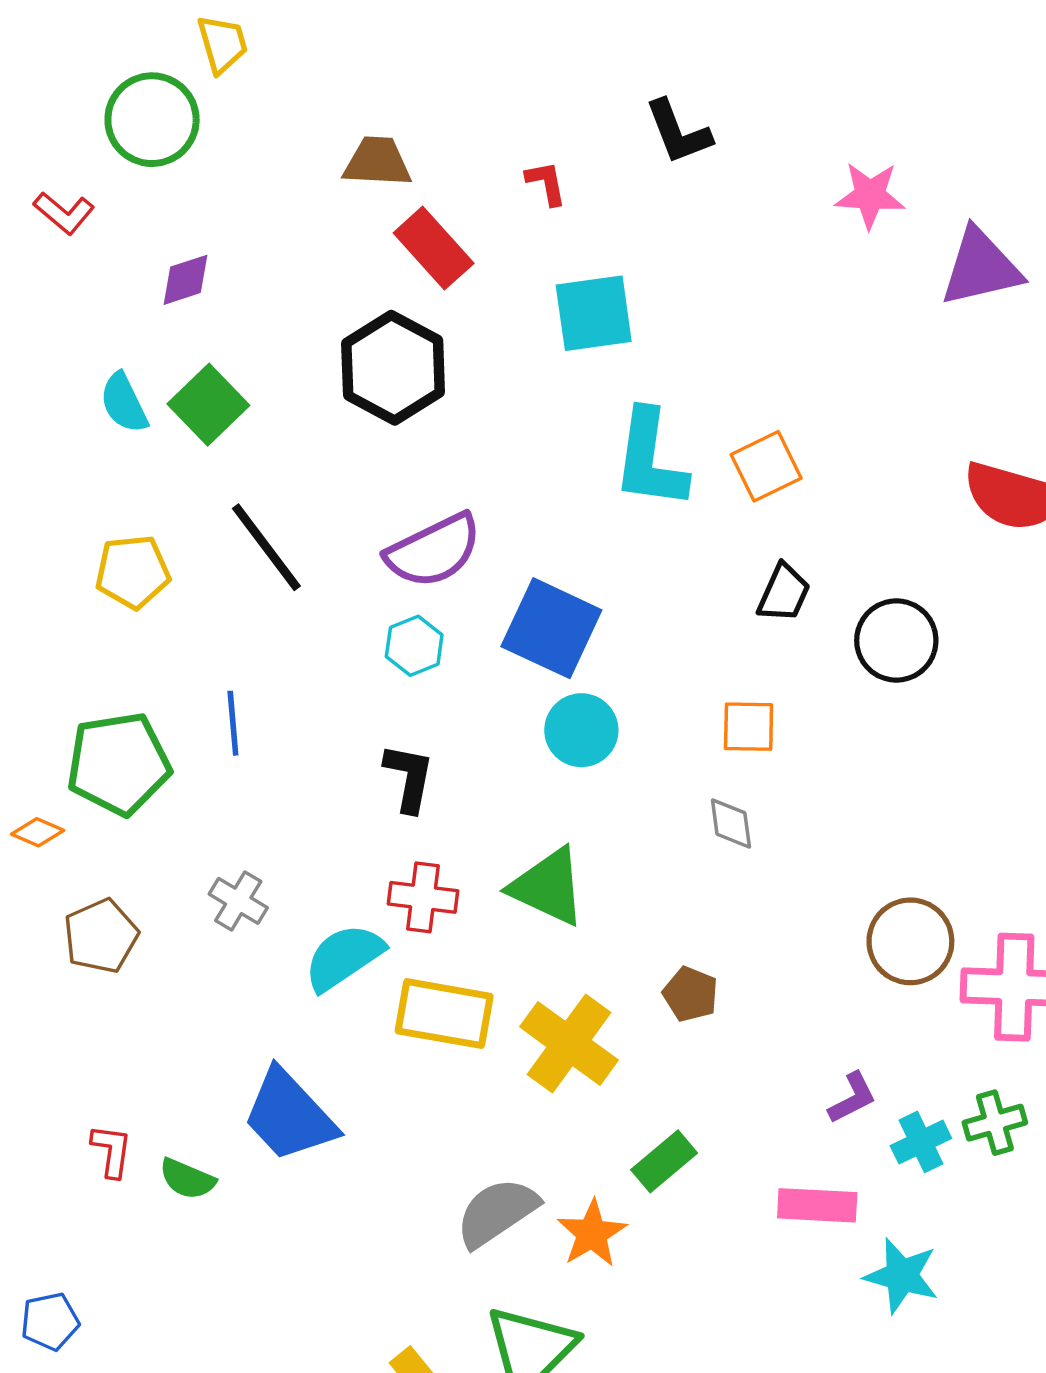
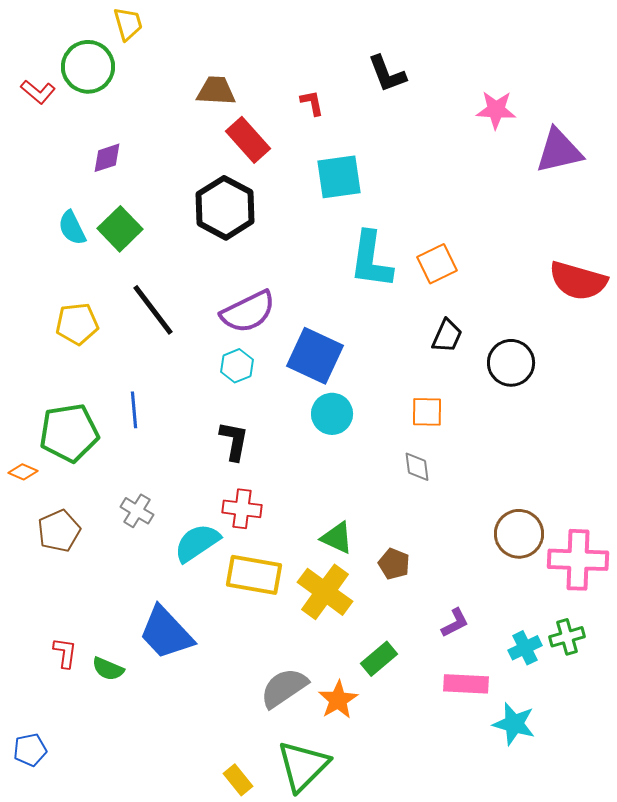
red L-shape: (64, 213) -> (38, 92), moved
green triangle: (548, 887) -> (337, 538), moved, size x0.7
purple L-shape: (852, 1098) -> (455, 623), moved

